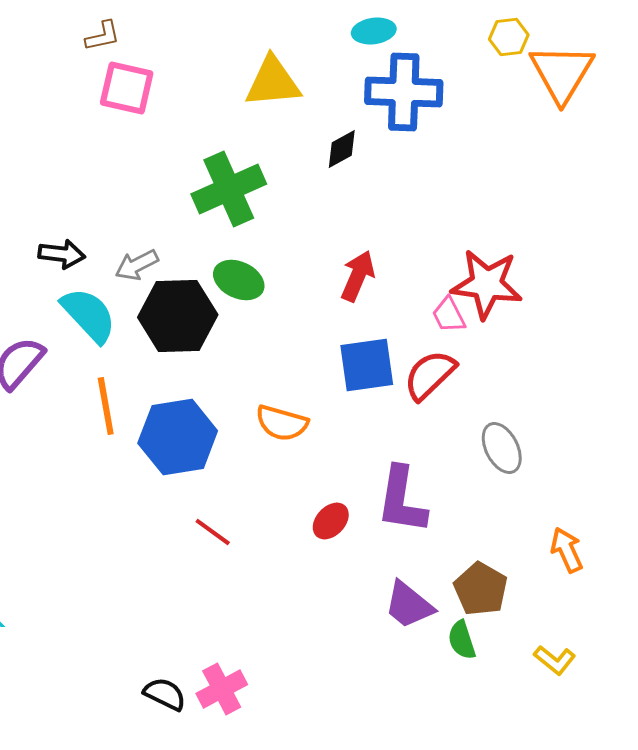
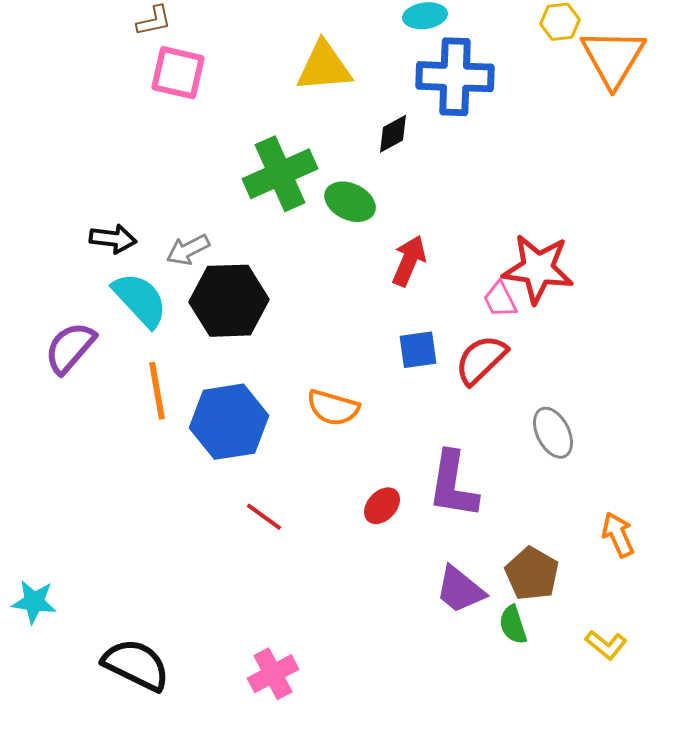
green ellipse: (239, 280) -> (350, 202), moved
blue square: (367, 365) -> (418, 350), size x0.7
black semicircle: (165, 694) -> (136, 665), moved, size x1.6

